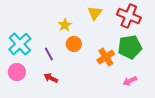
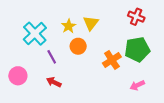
yellow triangle: (95, 13) -> (91, 23), moved
red cross: (129, 16) -> (136, 17), size x0.7
cyan cross: (20, 44) -> (35, 34), moved

